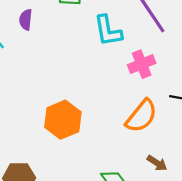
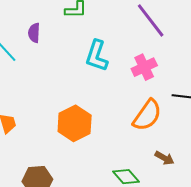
cyan L-shape: (108, 31) -> (97, 56), moved, turned 32

